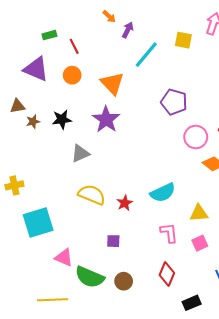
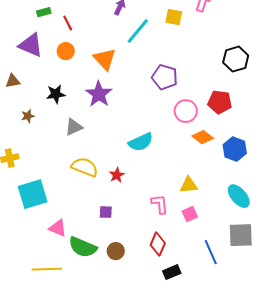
brown star: (33, 122) -> (28, 116), moved
cyan semicircle: (163, 193) -> (141, 142), moved
black rectangle: (192, 303) -> (172, 272), moved

